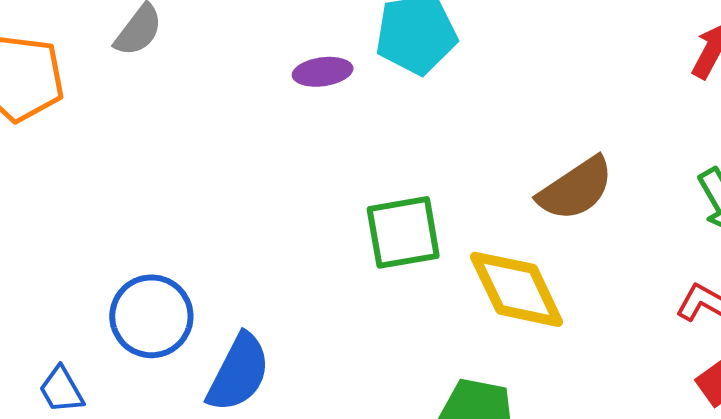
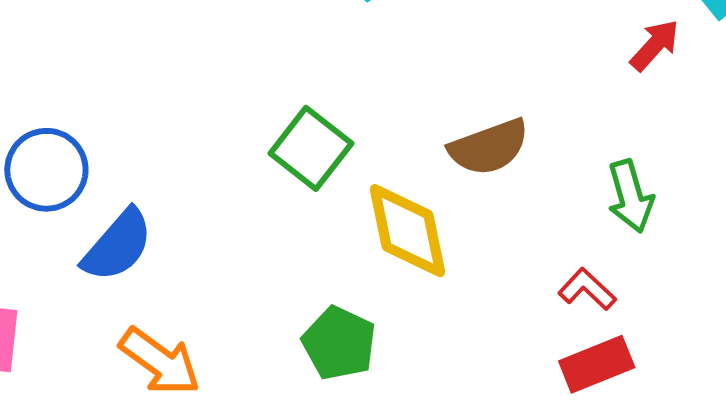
green square: (403, 232) -> (311, 148), turned 34

